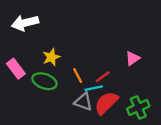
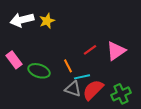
yellow star: (51, 57) -> (47, 21), moved
pink triangle: (133, 58) -> (116, 51), size x1.5
red line: (103, 77) -> (90, 50), moved

